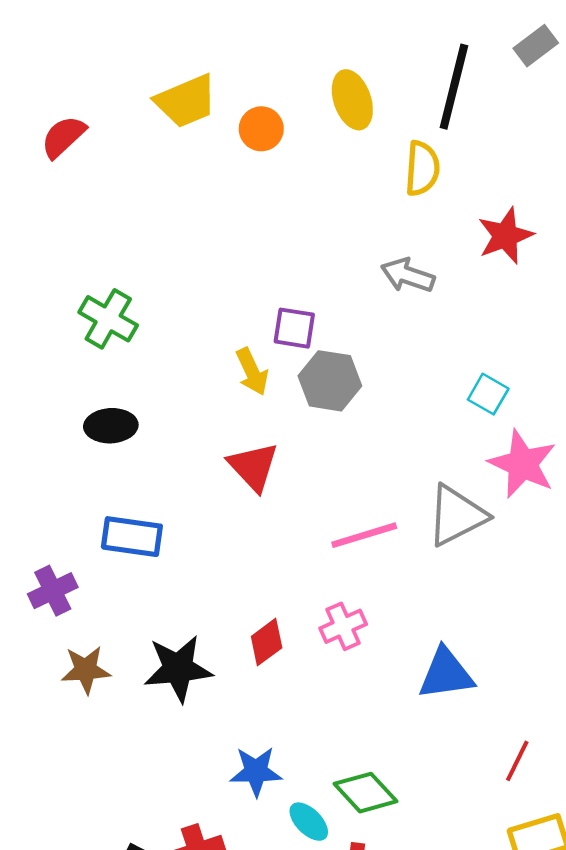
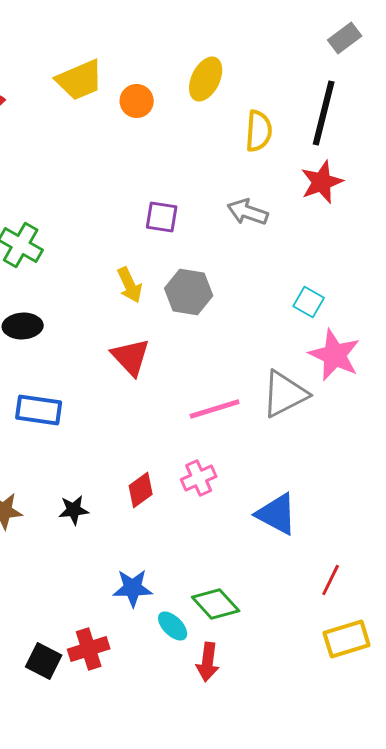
black line: (454, 87) -> (324, 113), moved
yellow ellipse: (352, 100) -> (206, 79), turned 45
purple square: (294, 328) -> (162, 217), moved
black star: (178, 669) -> (74, 510), size x0.6
blue triangle: (446, 674) -> (277, 514), turned 36

